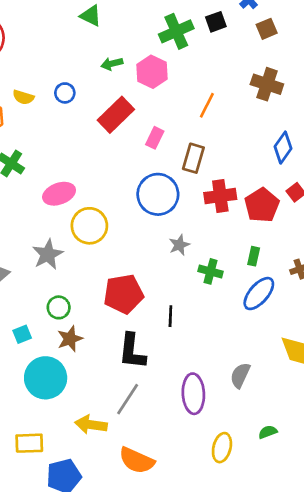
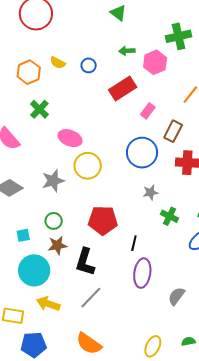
pink ellipse: (59, 194) -> (70, 138), turned 30
black L-shape: (132, 351) -> (85, 262), moved
purple ellipse: (193, 394) -> (142, 273), moved
yellow arrow: (91, 425) -> (48, 304), moved

